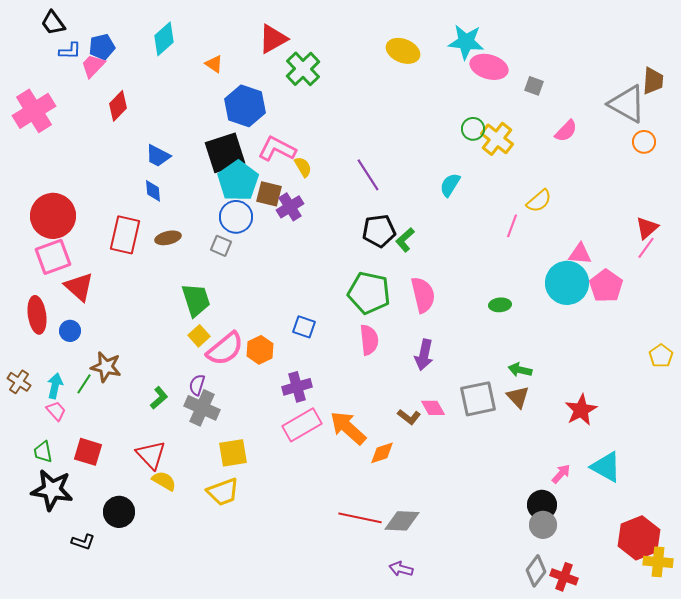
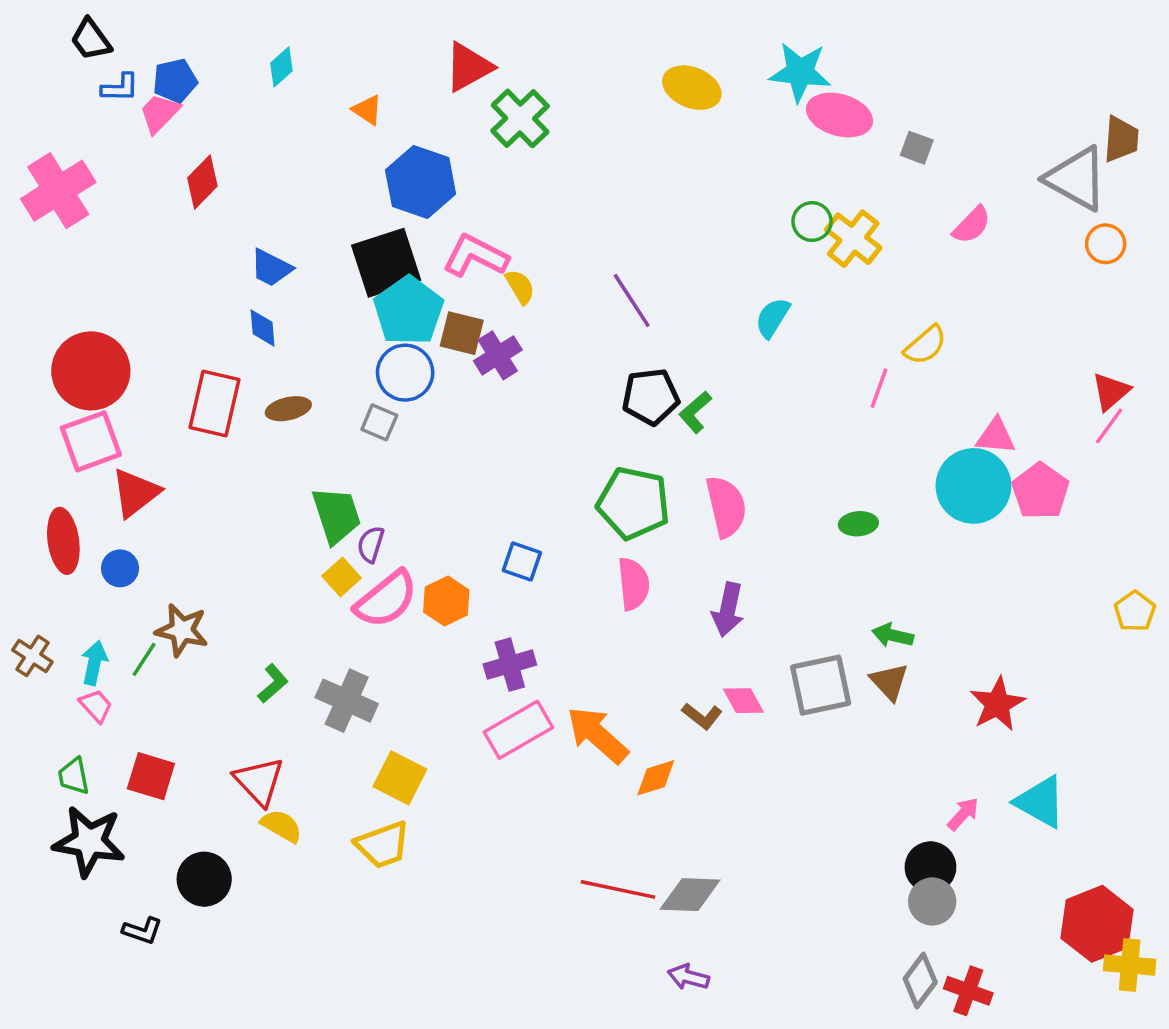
cyan diamond: (164, 39) -> (281, 67), size x0.7
red triangle: (79, 287) -> (135, 493), turned 40
purple semicircle: (197, 385) -> (371, 544), moved
yellow square: (233, 453) -> (400, 778), turned 36

